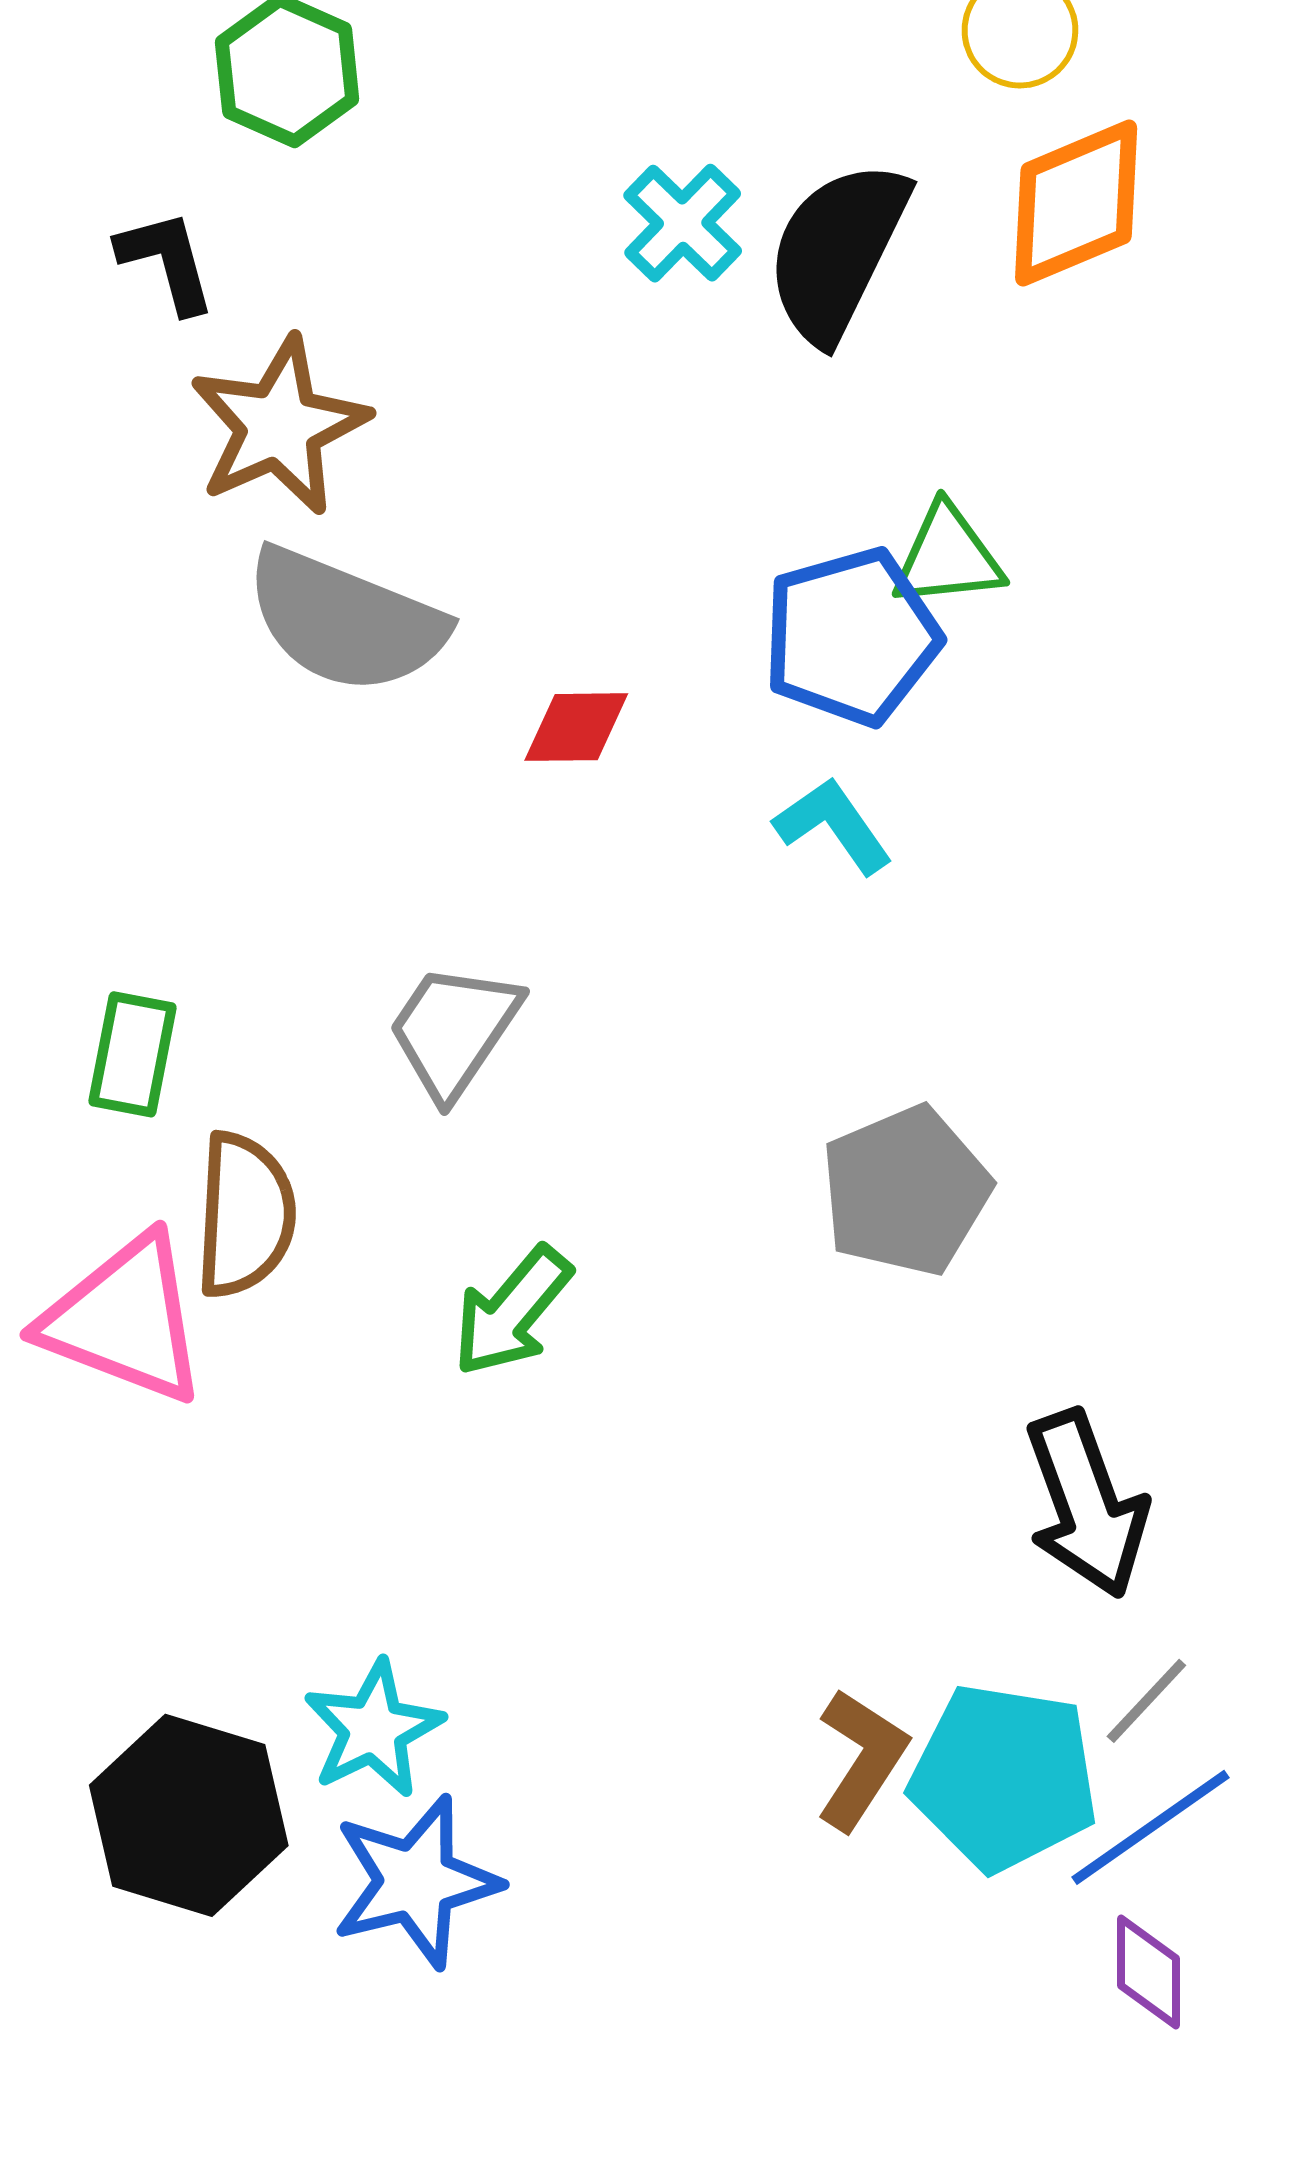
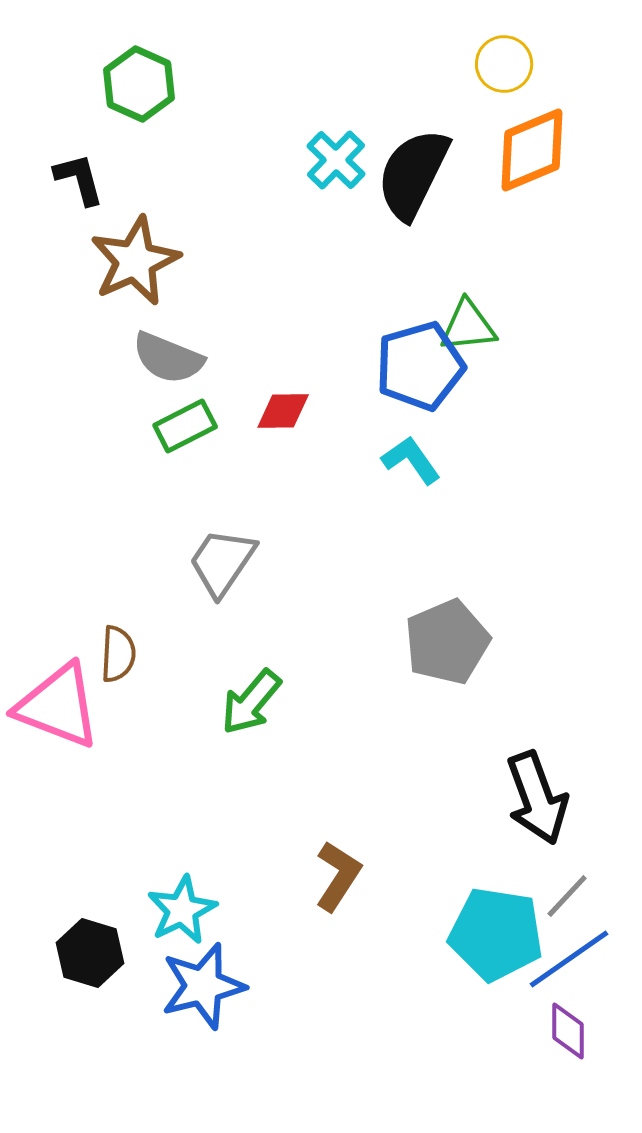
gray semicircle: (345, 621) -> (168, 358), size x0.7
green rectangle: (133, 1054) -> (185, 426), moved, turned 52
brown semicircle: (245, 1215) -> (118, 654), size x0.7
brown L-shape: (861, 1759) -> (338, 876), moved
black hexagon: (189, 1815) -> (90, 953), size x0.7

